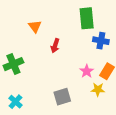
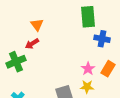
red arrow: (55, 46) -> (32, 44), moved, turned 40
yellow star: (98, 89) -> (87, 87), moved

